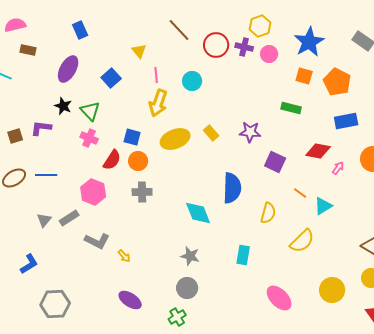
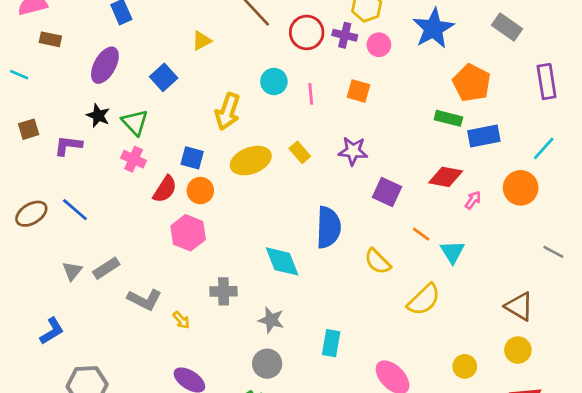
yellow triangle: (139, 51) -> (202, 41), turned 42
pink line: (156, 75) -> (311, 94), moved
orange square: (304, 76) -> (358, 91), moved
green rectangle: (291, 108) -> (448, 118), moved
brown square: (15, 136) -> (29, 129), moved
blue line: (46, 175) -> (75, 210), turned 40
pink hexagon: (93, 192) -> (188, 233), moved
gray cross: (142, 192) -> (224, 291), moved
cyan triangle: (323, 206) -> (452, 252), turned -30
yellow semicircle: (268, 213) -> (378, 261), turned 120
cyan rectangle: (243, 255) -> (331, 343), moved
yellow circle: (332, 290) -> (465, 366), size x0.7

